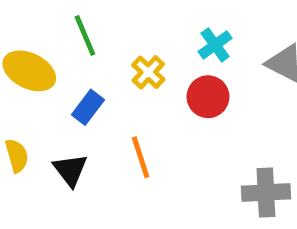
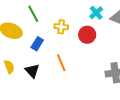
cyan cross: (215, 45) -> (96, 13), moved
yellow cross: (148, 72) -> (61, 27), turned -32

